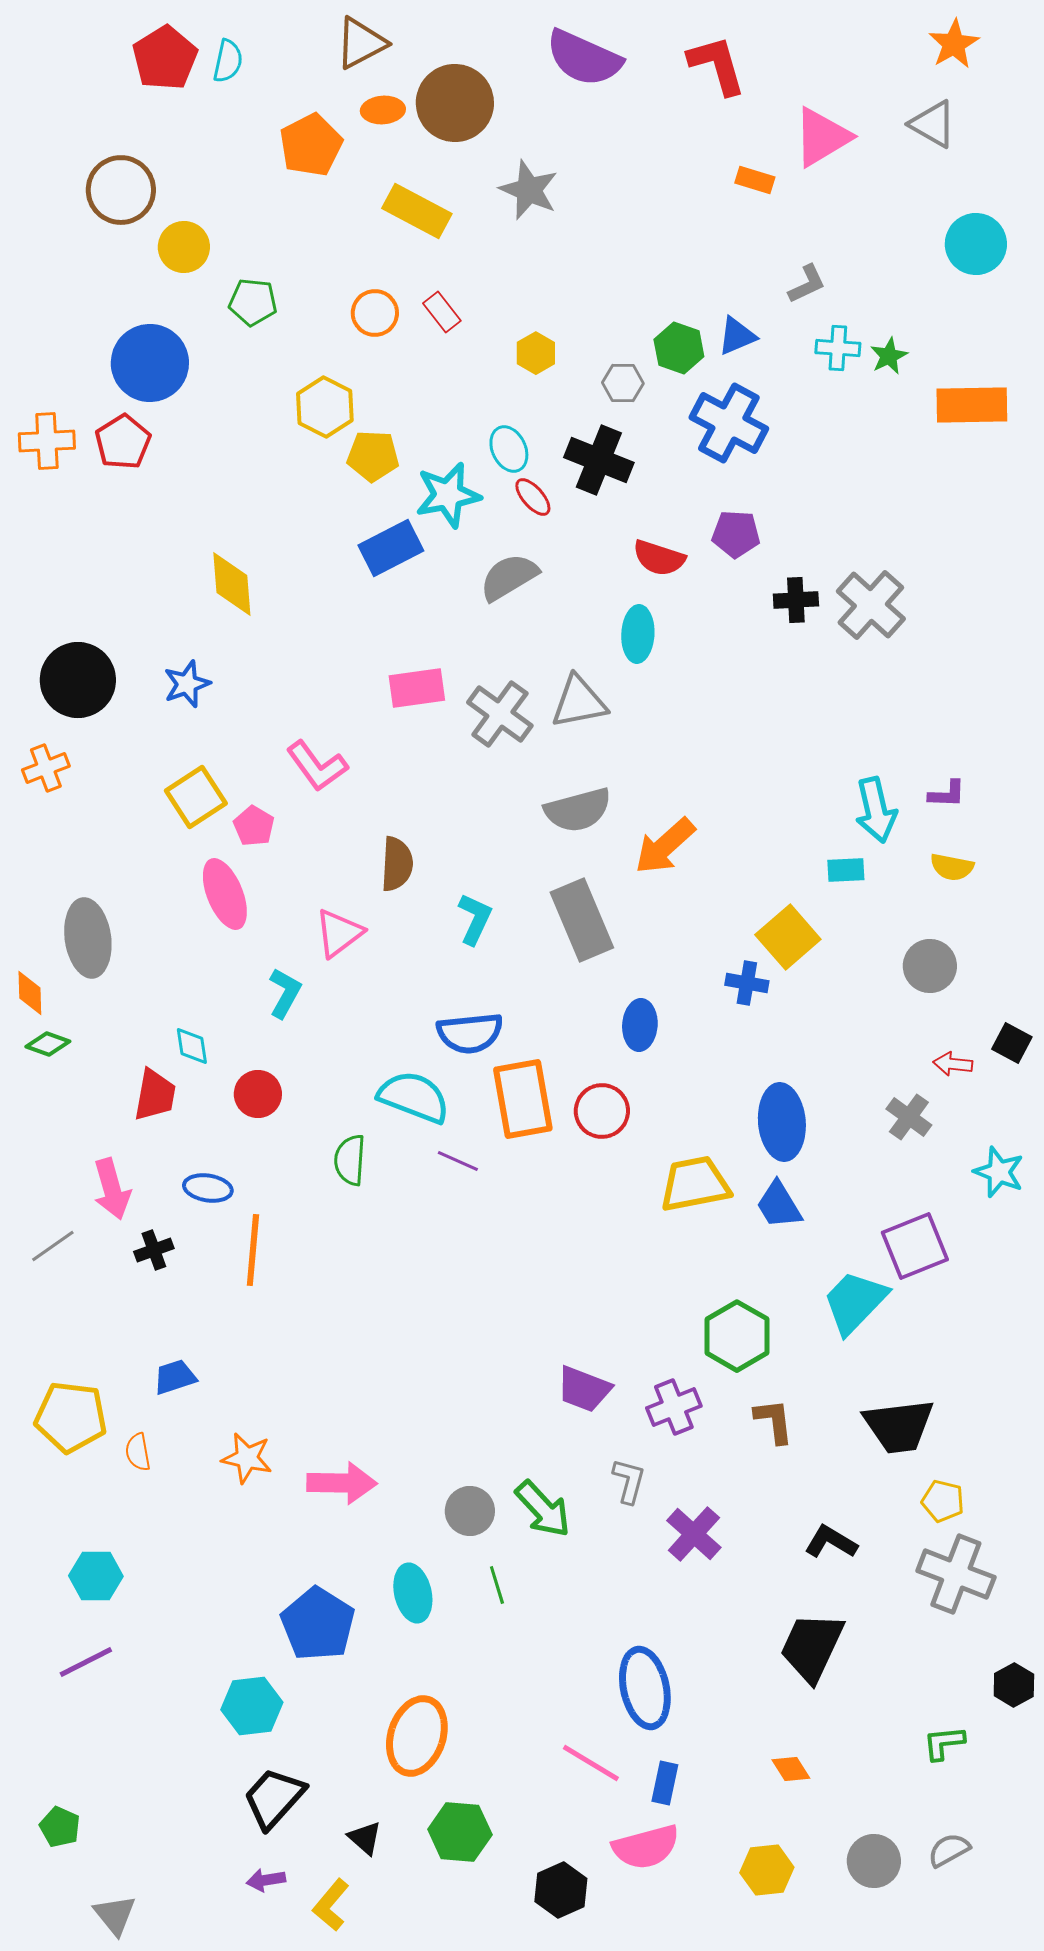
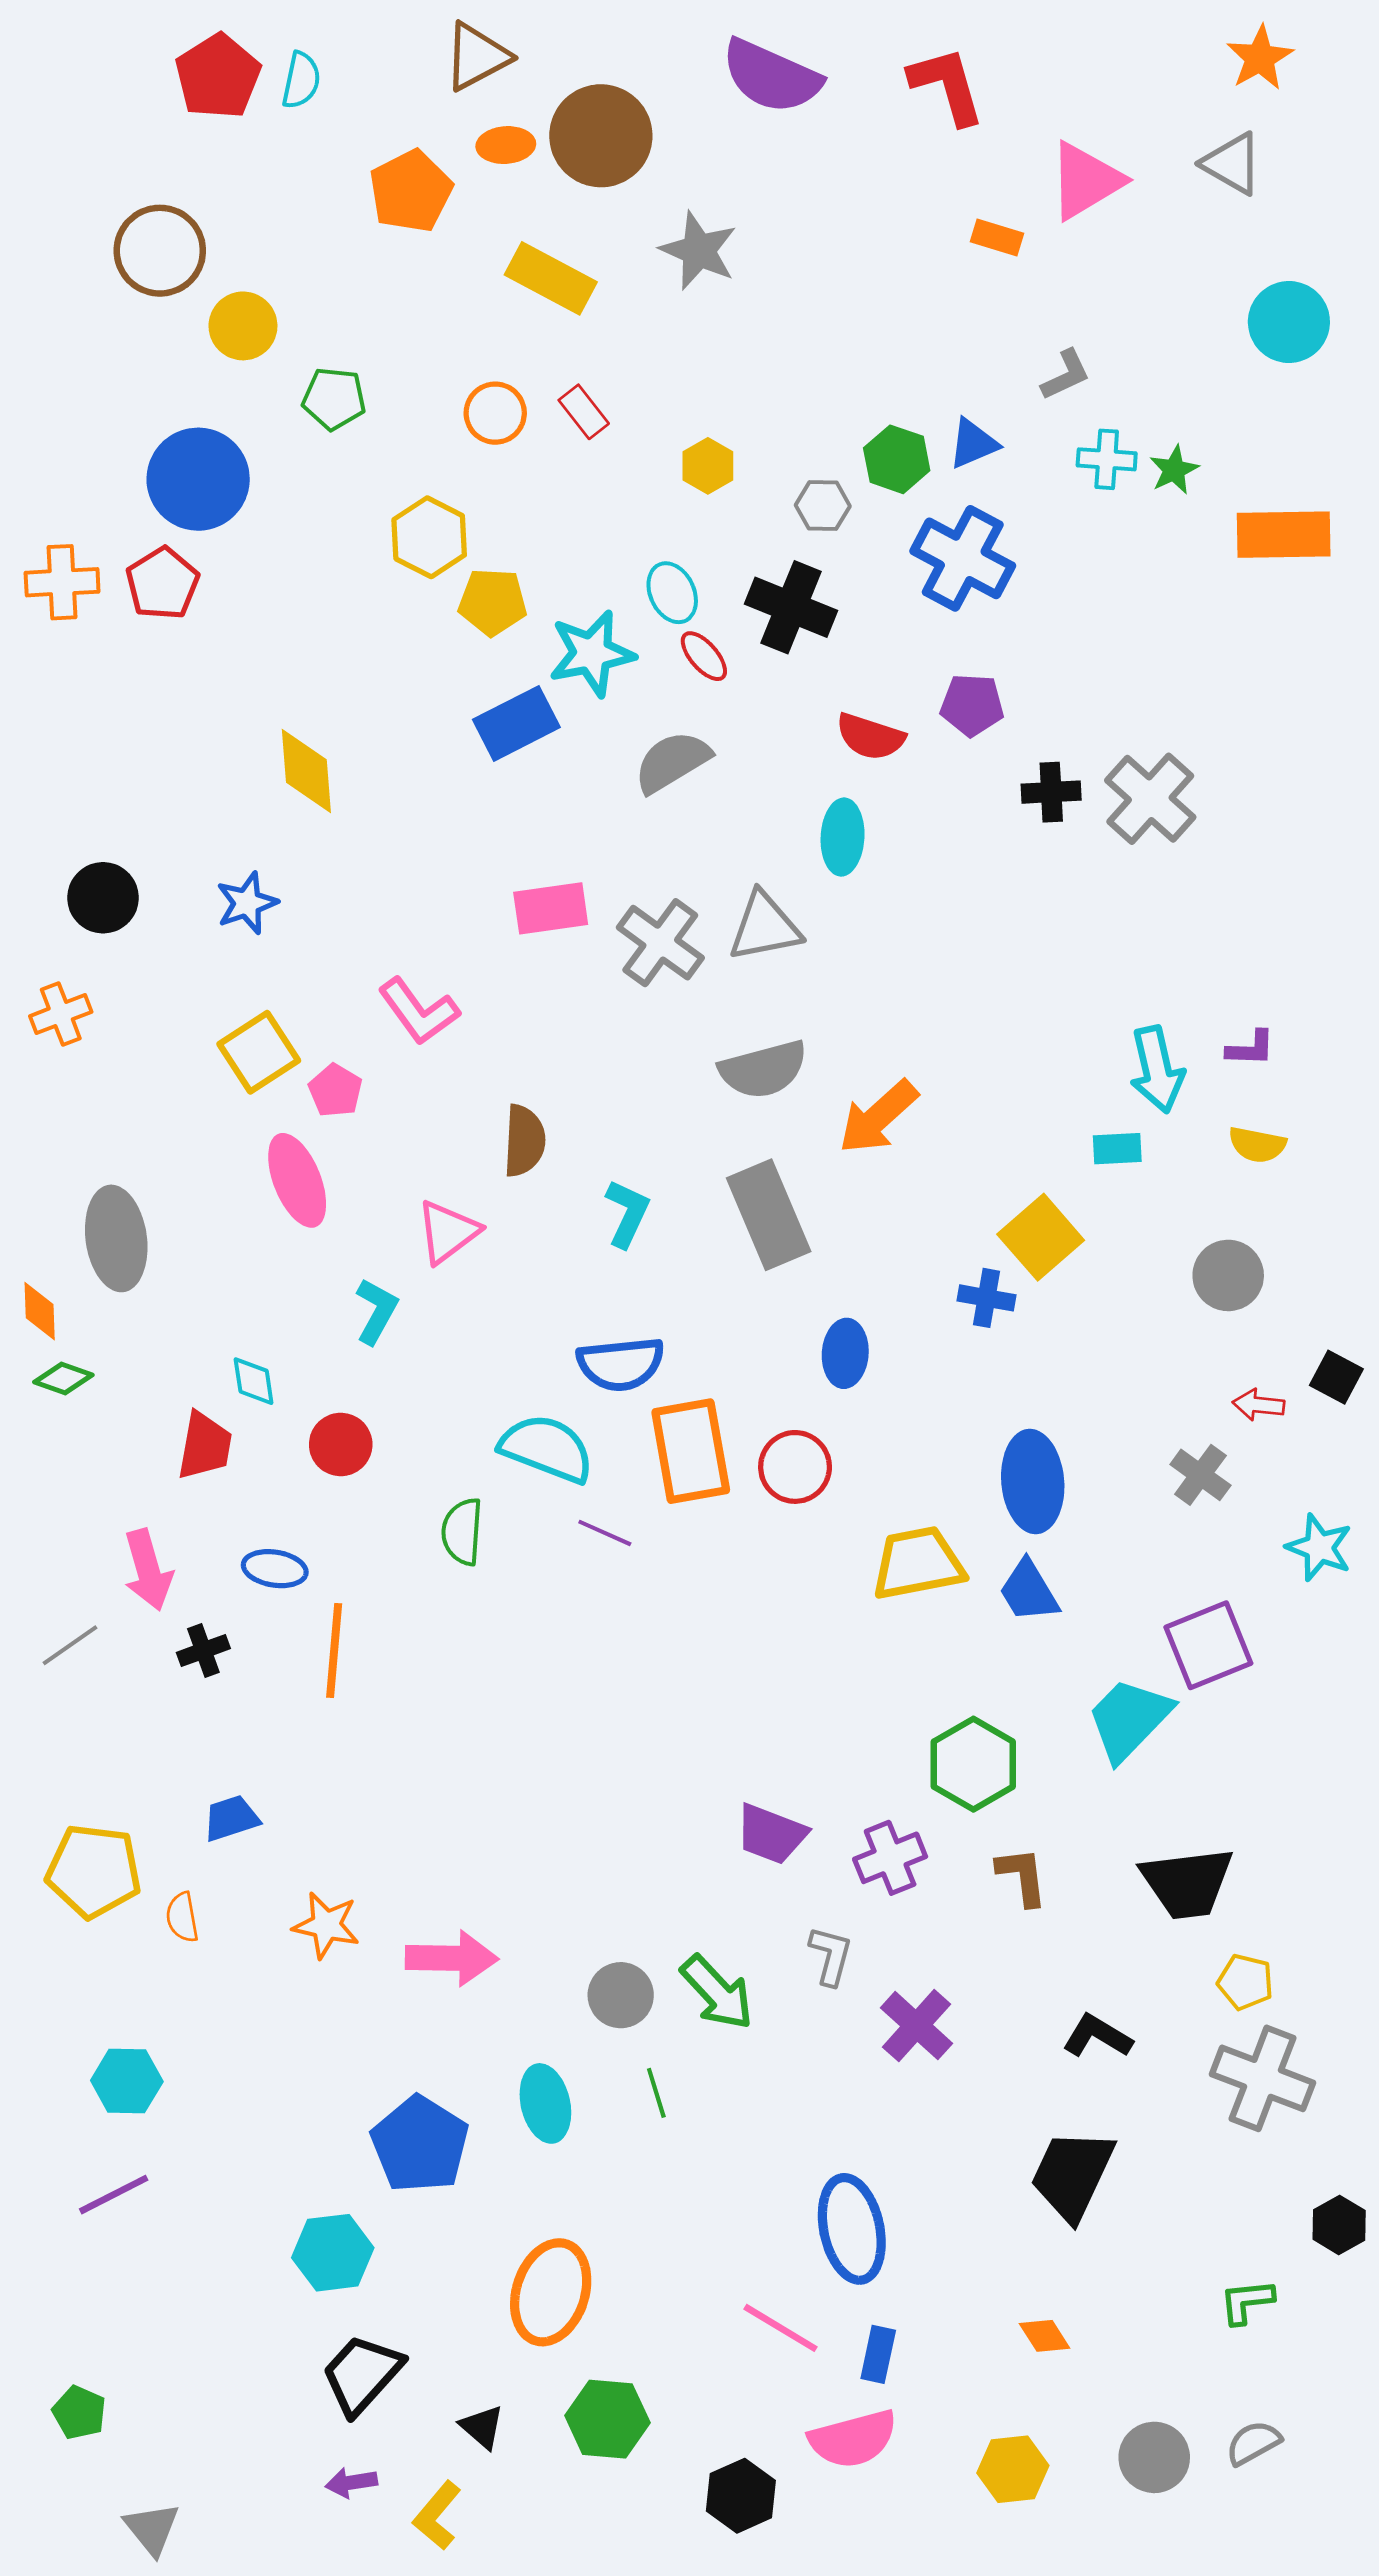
black circle: (78, 680) -> (103, 898), size x0.7

